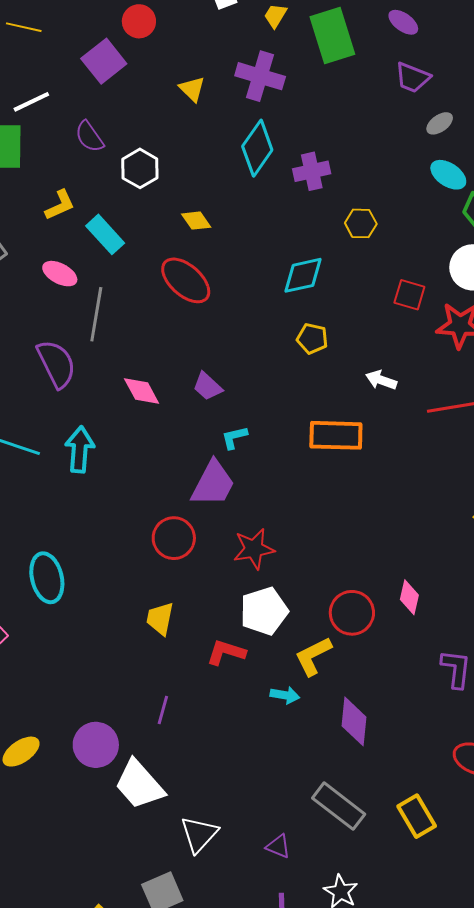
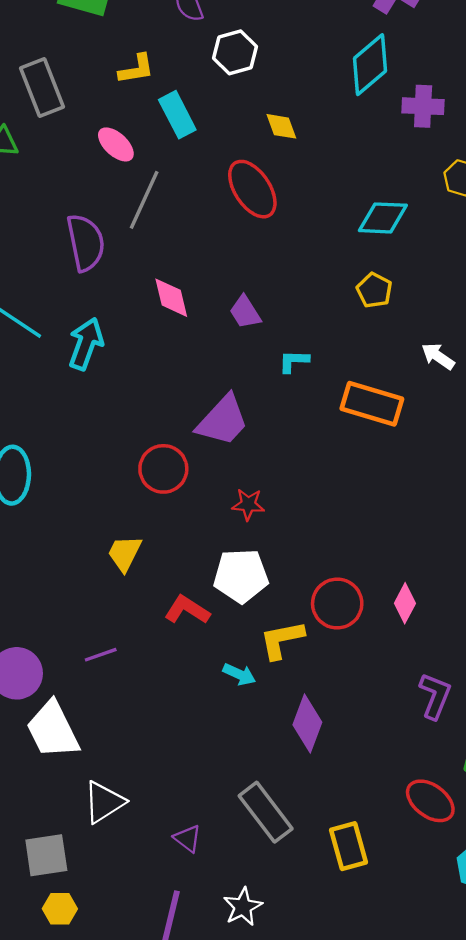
cyan L-shape: (234, 437) -> (294, 361), moved
red star: (254, 549) -> (248, 504), size x0.7
purple line: (163, 710) -> (101, 655), turned 40

